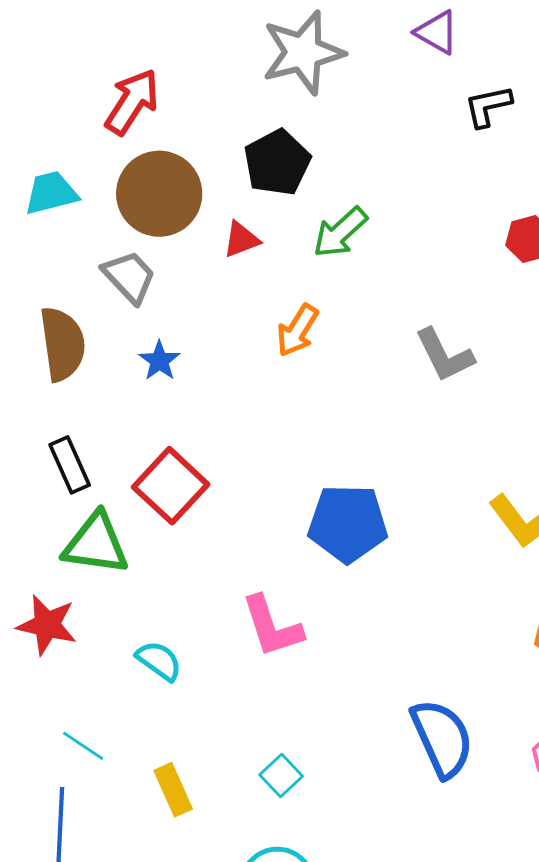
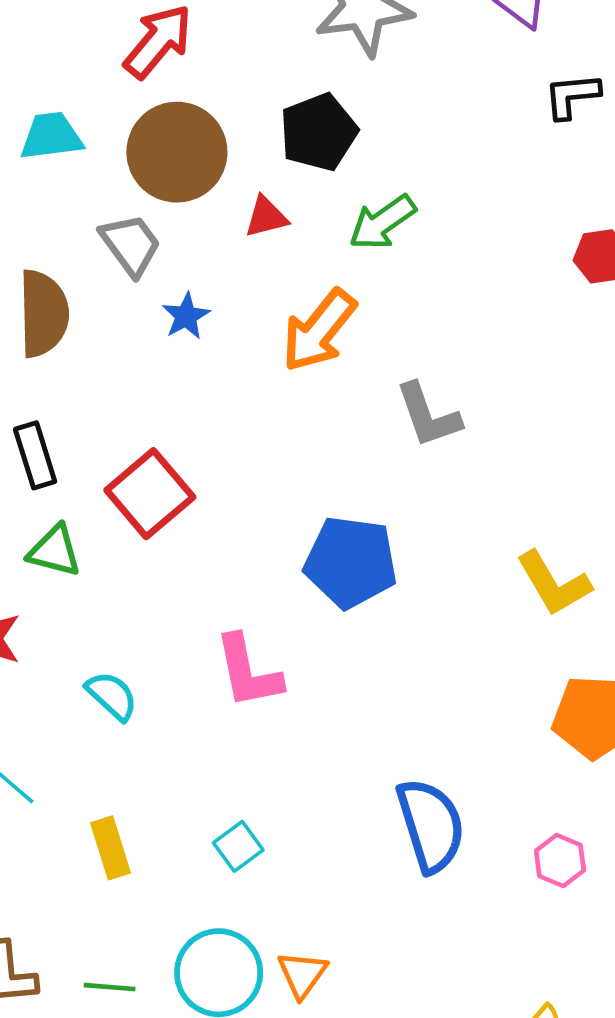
orange arrow: (297, 330) -> (319, 331), size x1.4
gray L-shape: (444, 355) -> (428, 415), moved
blue star: (159, 361) -> (186, 316), moved
green triangle: (96, 544) -> (55, 551), size x0.7

